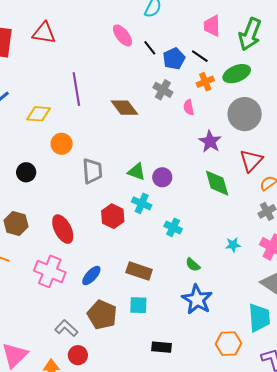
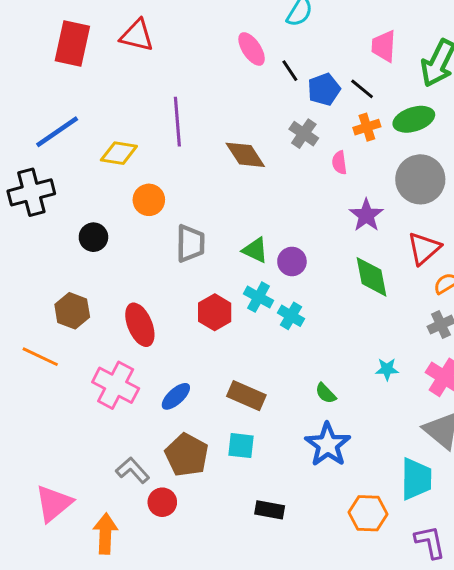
cyan cross: (173, 227) -> (291, 316), moved
red circle: (78, 355) -> (162, 502), moved

